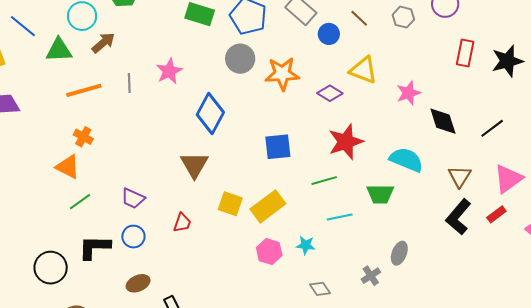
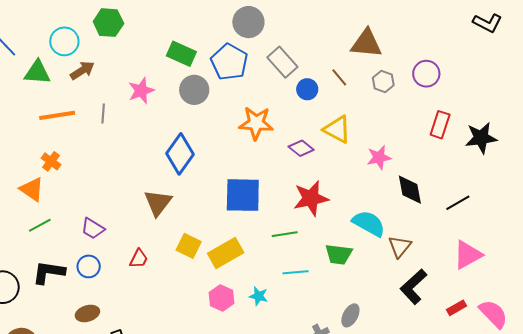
gray circle: (240, 59) -> (194, 90), moved
pink star: (169, 71) -> (141, 91), moved
blue square: (278, 147) -> (243, 195), size x1.4
brown triangle: (460, 176) -> (400, 247), moved
red rectangle: (496, 214) -> (456, 308), moved

